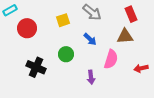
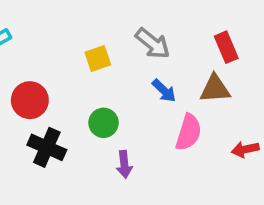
red circle: (27, 28) -> (30, 100), moved
blue arrow: (90, 39) -> (164, 91), moved
purple arrow: (91, 77) -> (124, 164), moved

